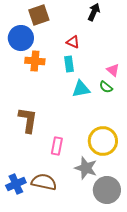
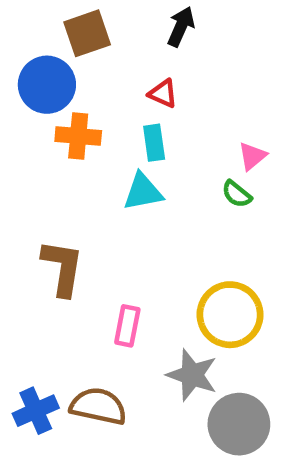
black arrow: (94, 12) -> (181, 27), moved
pink triangle: (113, 70) -> (252, 156), turned 40
cyan triangle: (81, 89) -> (143, 192), moved

